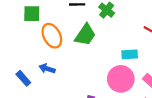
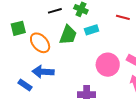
cyan rectangle: (130, 54) -> (92, 30), moved
blue arrow: (47, 69) -> (43, 72), size x1.5

